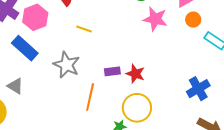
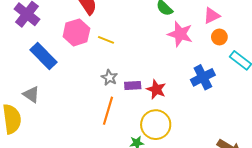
pink hexagon: (35, 17) -> (76, 32), moved
gray star: (67, 65) -> (109, 78), moved, size x0.6
blue cross: (198, 89) -> (203, 77), moved

